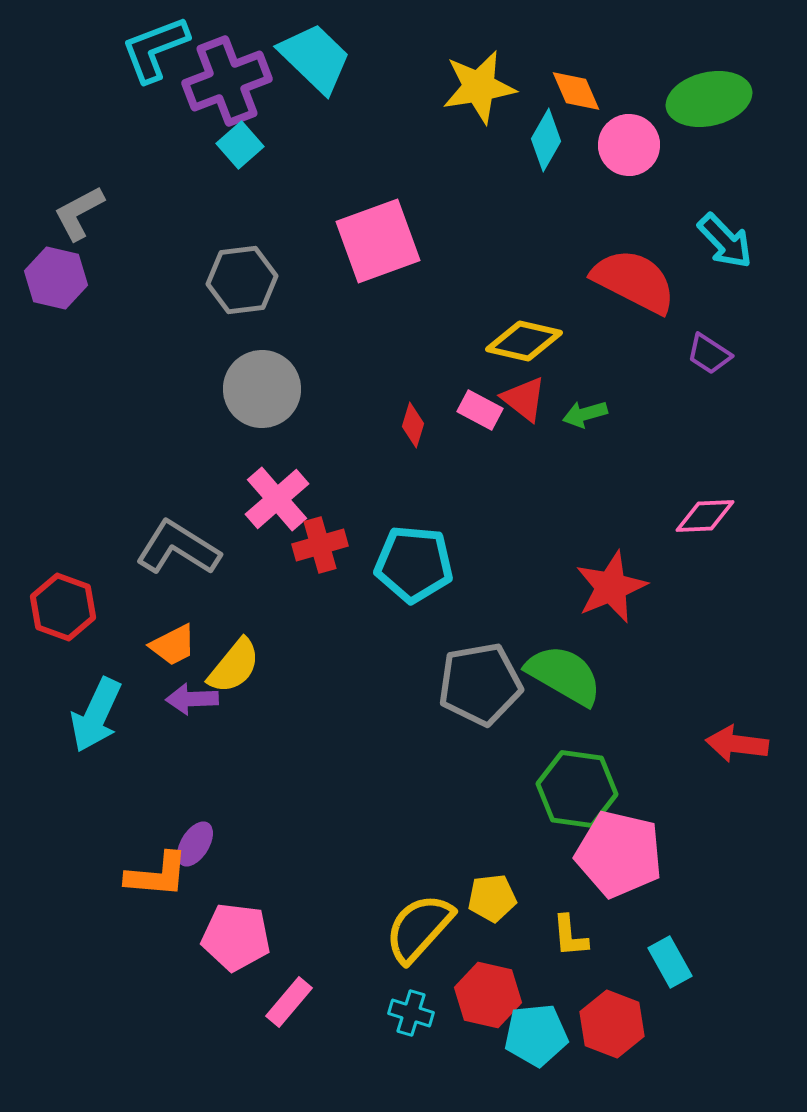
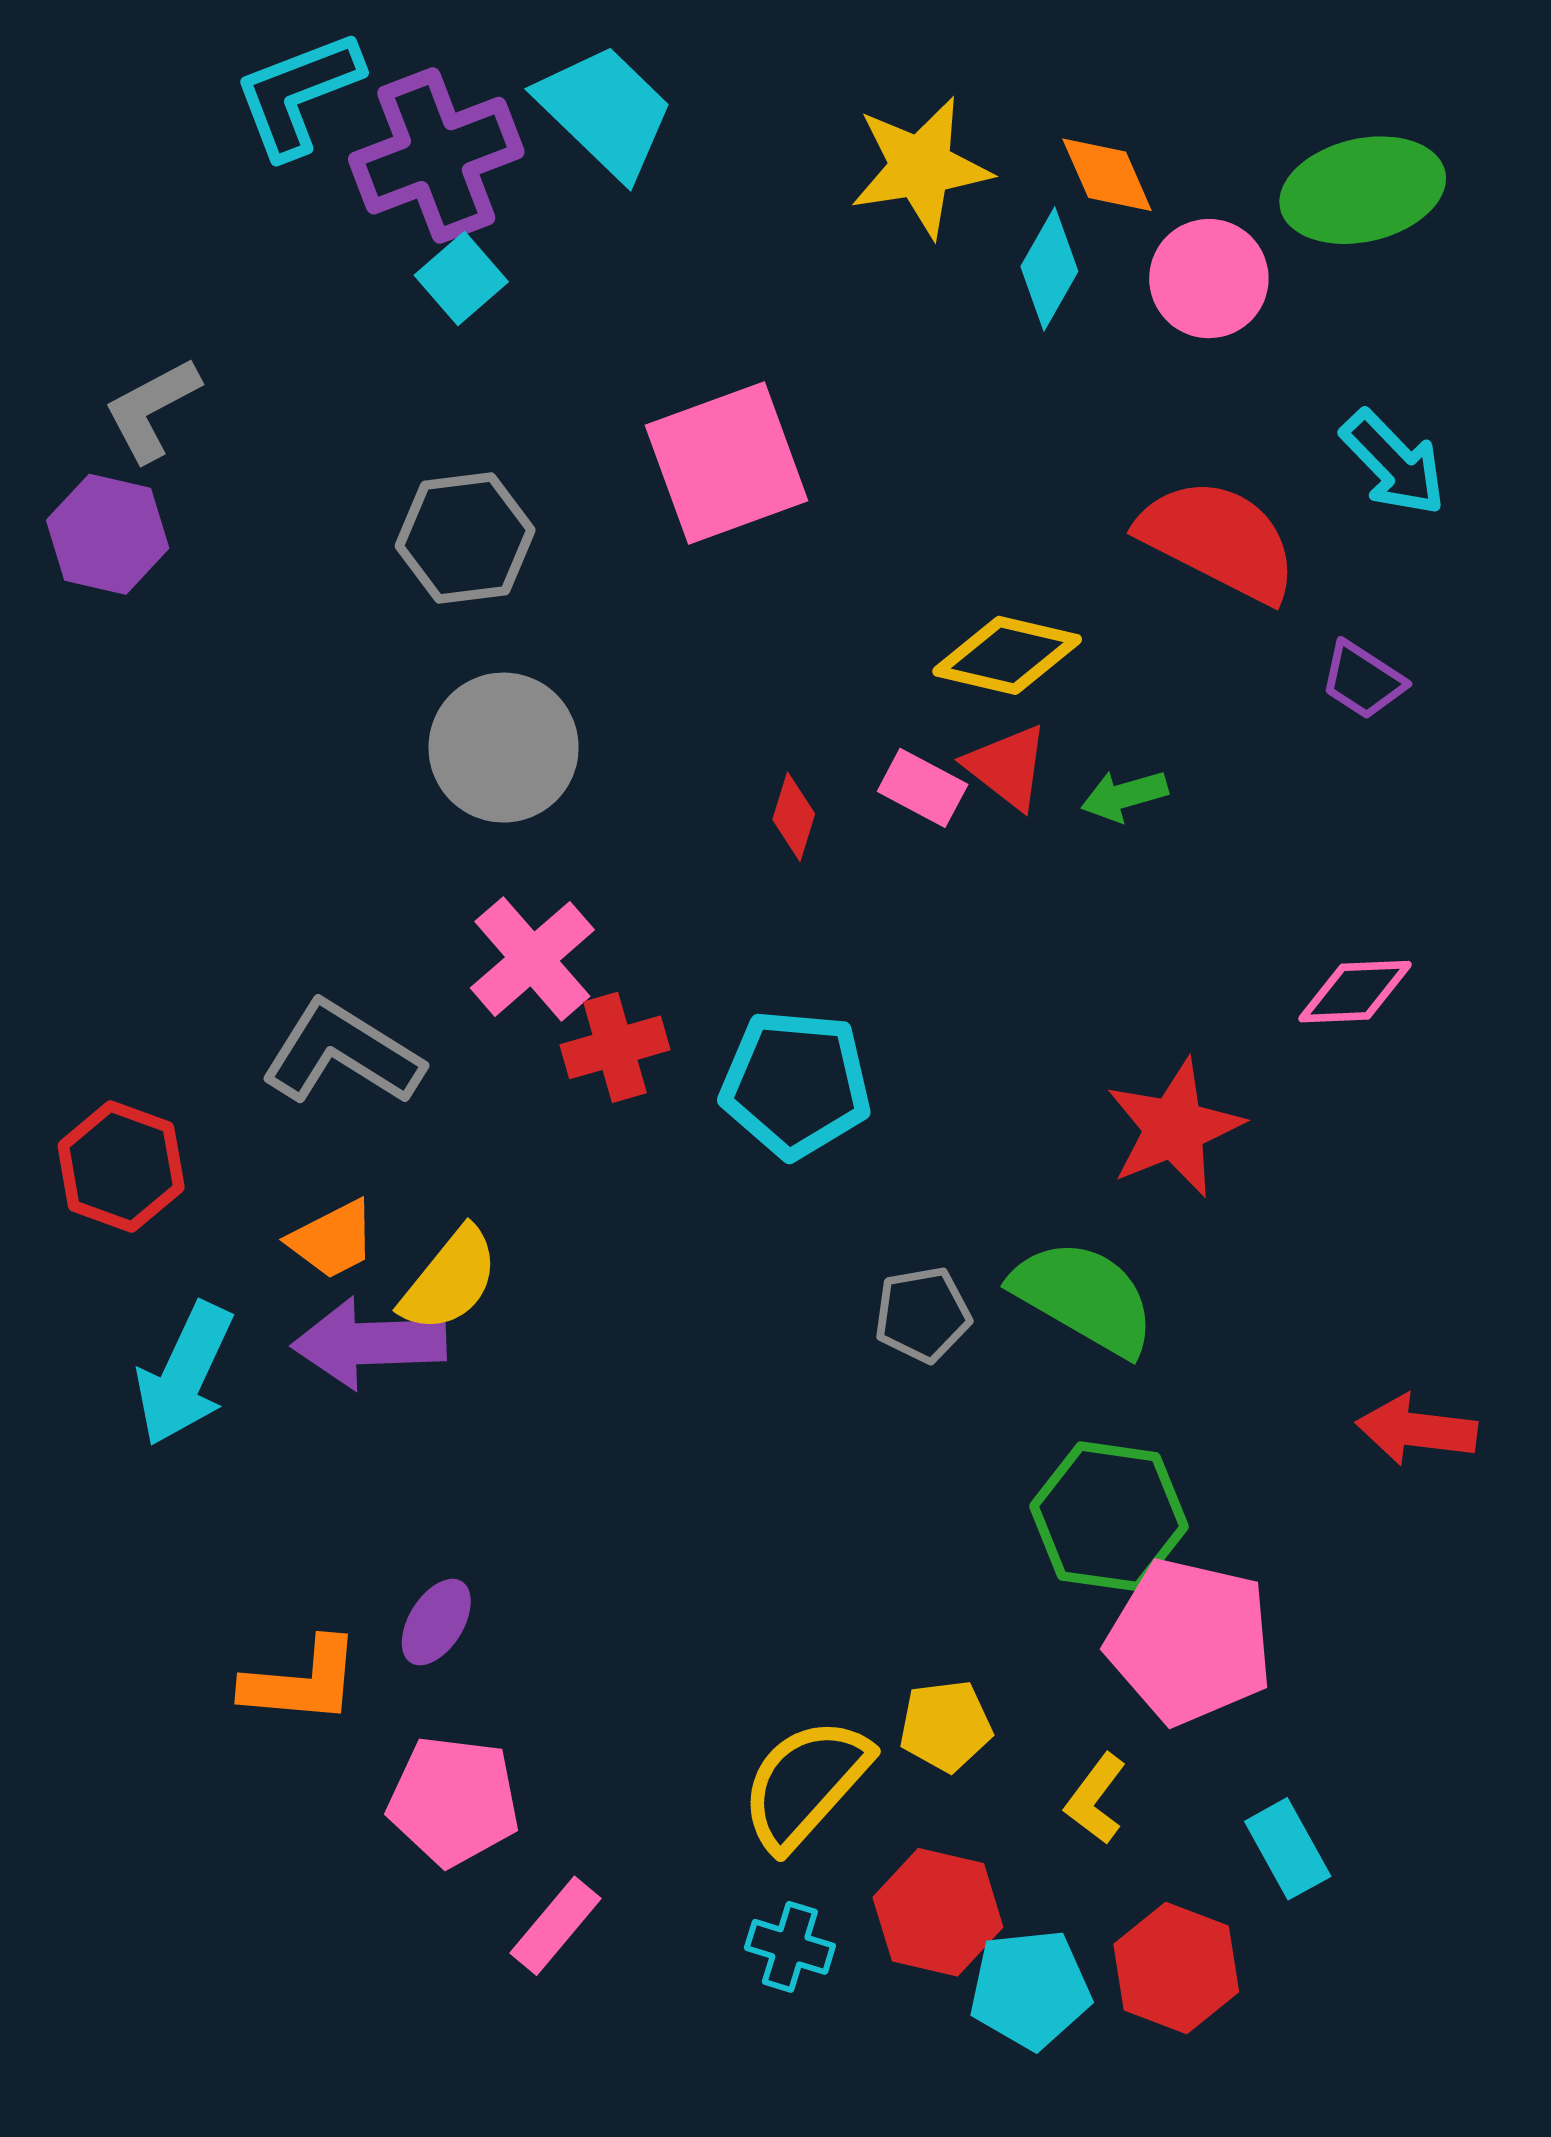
gray pentagon: (480, 684) -> (923, 1315), size x0.6
purple arrow: (192, 699) -> (369, 1343), size x1.5
purple ellipse: (195, 844) -> (436, 1622), moved
yellow L-shape: (570, 936) -> (1096, 1799), turned 42

